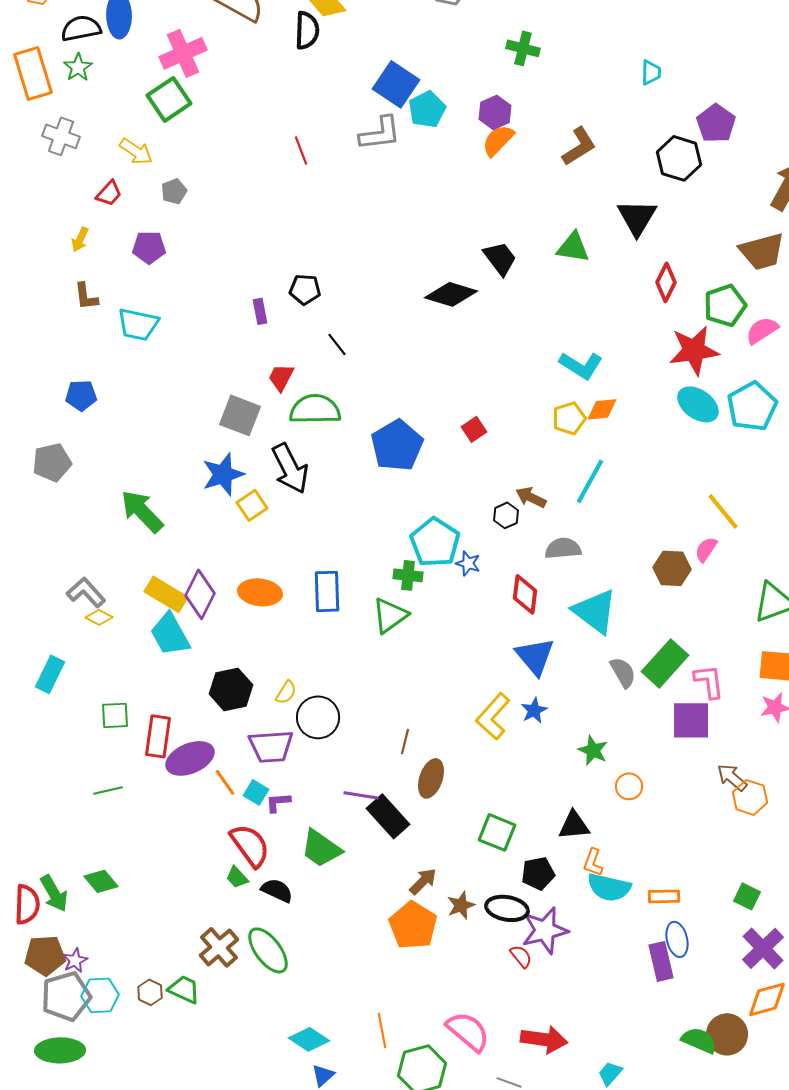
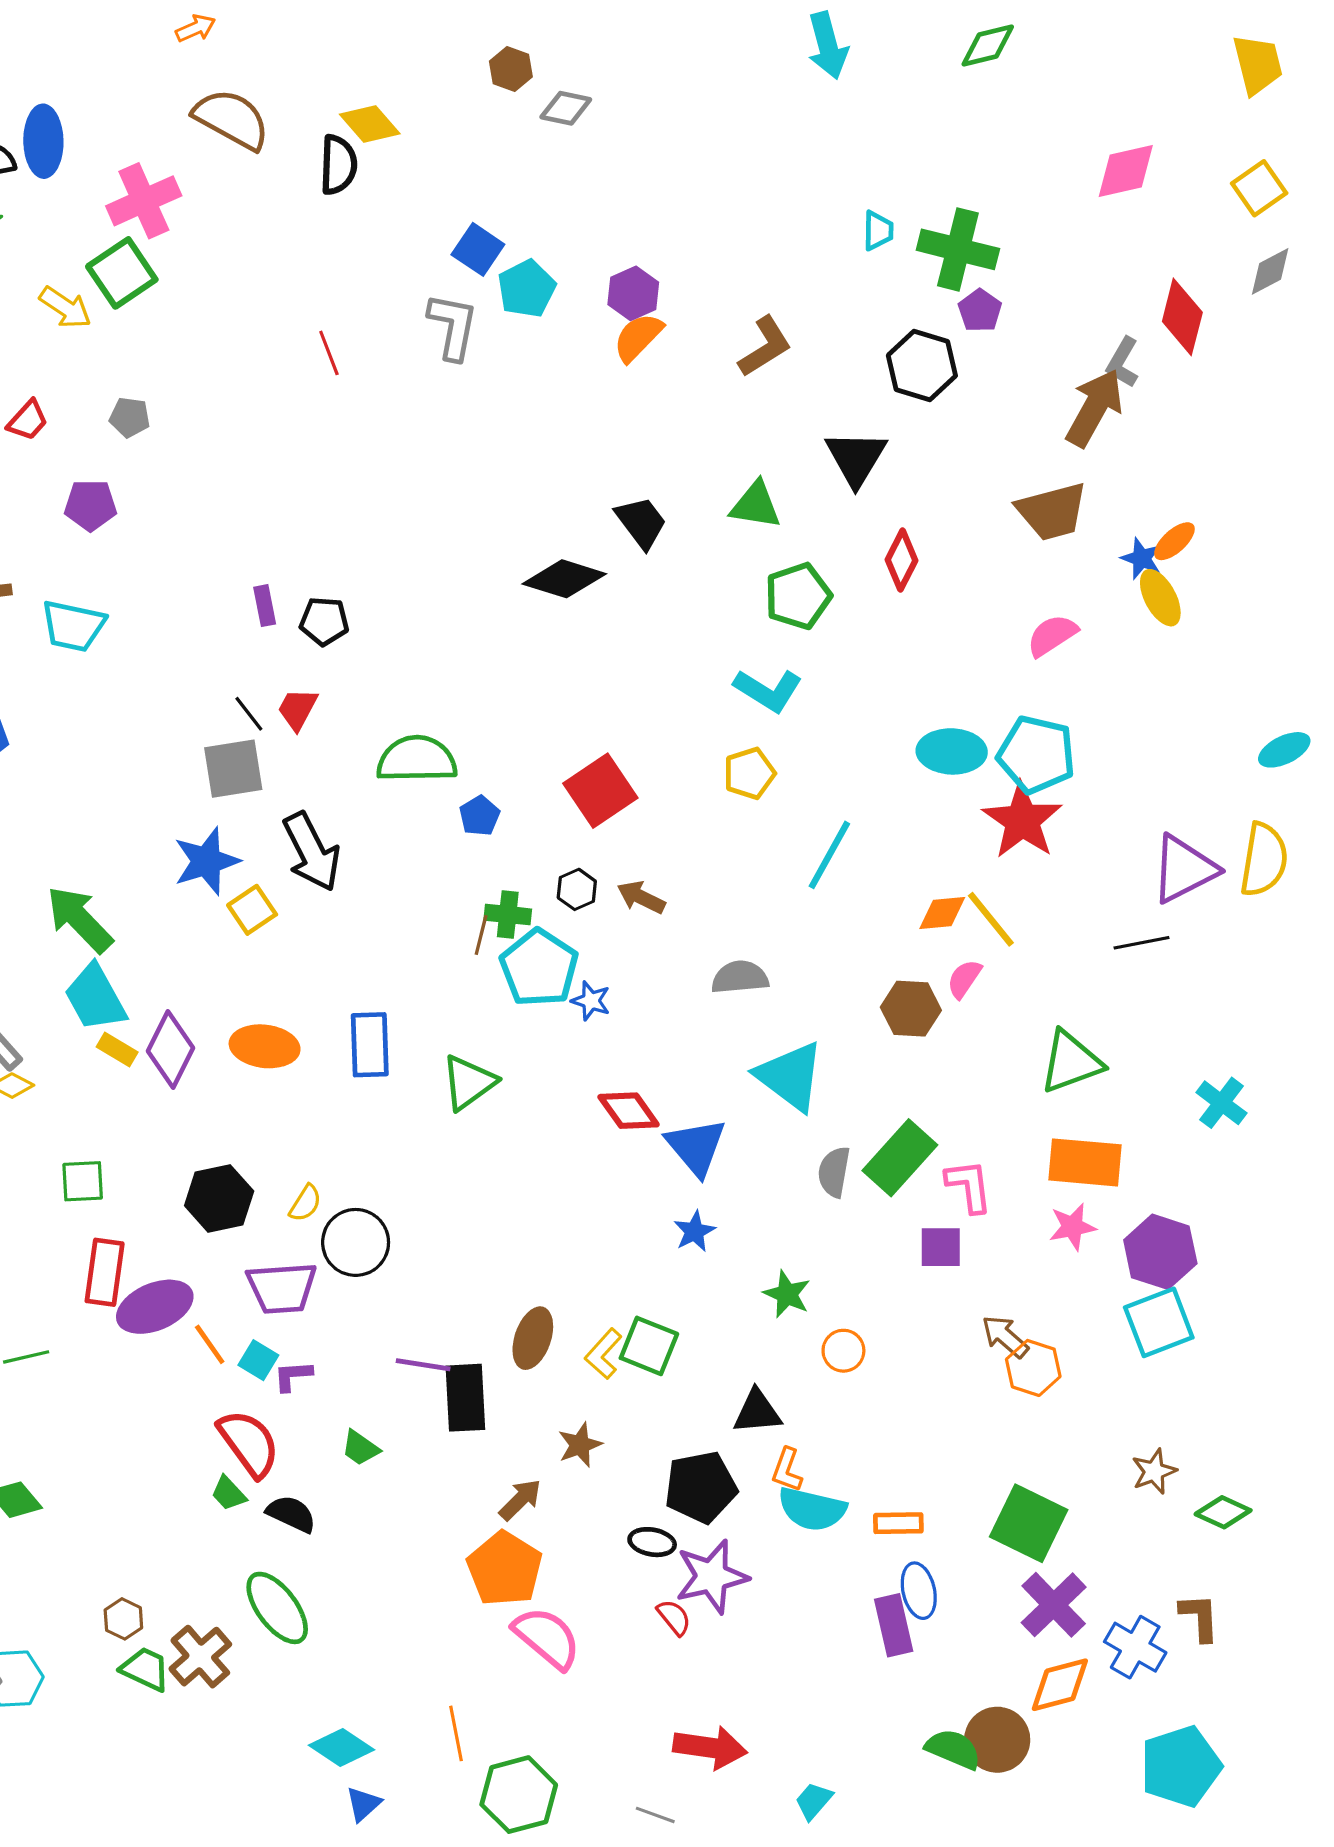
green cross: (523, 48) -> (958, 249), moved, size x1.5
blue square: (396, 84) -> (478, 249), size x0.7
purple pentagon: (716, 123) -> (980, 311), size x0.7
gray L-shape: (380, 133) -> (453, 326), turned -72
yellow arrow: (136, 151) -> (65, 307), moved
gray pentagon: (174, 191) -> (130, 417), turned 30
black pentagon: (305, 289) -> (324, 621), moved
green pentagon: (725, 305) -> (798, 596), moved
black line: (337, 344) -> (249, 714), moved
red star: (694, 350) -> (1022, 820), moved, turned -30
cyan ellipse: (698, 404) -> (952, 751), turned -33
cyan pentagon: (752, 406) -> (1036, 755), turned -30
green semicircle: (315, 409) -> (417, 759), moved
orange diamond: (602, 409) -> (942, 913), moved
gray square: (240, 415) -> (233, 769), turned -30
red square: (474, 429) -> (600, 791), size x1.8
blue pentagon: (397, 445) -> (480, 816), size x0.5
cyan line: (590, 481) -> (829, 855), moved
brown arrow: (531, 497) -> (641, 897), moved
black hexagon: (506, 515) -> (577, 889), moved
green cross: (408, 575) -> (508, 915), moved
yellow rectangle: (166, 594) -> (117, 1049), size x0.6
red diamond: (525, 594) -> (629, 1111), moved, turned -42
cyan trapezoid: (170, 634) -> (95, 998), moved
gray semicircle: (623, 672) -> (834, 1172), turned -140
green square: (115, 715) -> (83, 1181), moved
yellow L-shape: (493, 716) -> (603, 1354), moved, size x0.7
purple square: (691, 720) -> (941, 1247), size x0.7
brown line: (405, 741) -> (481, 935), moved
black rectangle: (388, 816) -> (465, 1398), turned 39
green square: (497, 832) -> (649, 1346), moved
green trapezoid: (321, 848) -> (360, 1448), size x0.6
black pentagon: (538, 873) -> (701, 1487), size x1.4
green square: (747, 896) -> (1029, 1523), size x1.8
brown star: (461, 905) -> (580, 1445), moved
black ellipse: (507, 908) -> (652, 1542), size x0.7
brown cross: (219, 947) -> (200, 1657), moved
brown hexagon: (150, 992) -> (123, 1619), moved
pink semicircle: (468, 1031) -> (547, 1638), moved

